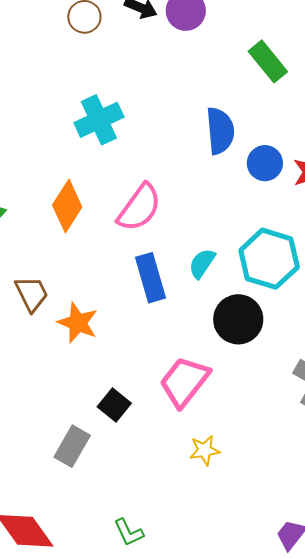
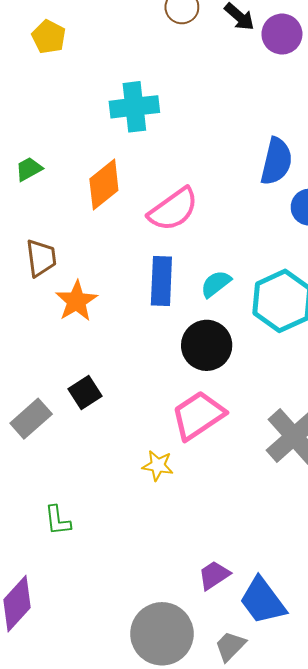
cyan cross: (99, 120) -> (134, 107), moved
black circle: (238, 319) -> (207, 345), moved
pink trapezoid: (184, 382) -> (198, 415), moved

